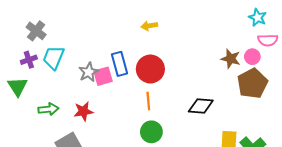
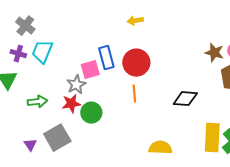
purple cross: (29, 60) -> (18, 54), turned 35
gray star: (89, 72) -> (76, 85), moved
green circle: (151, 132) -> (91, 113), moved

